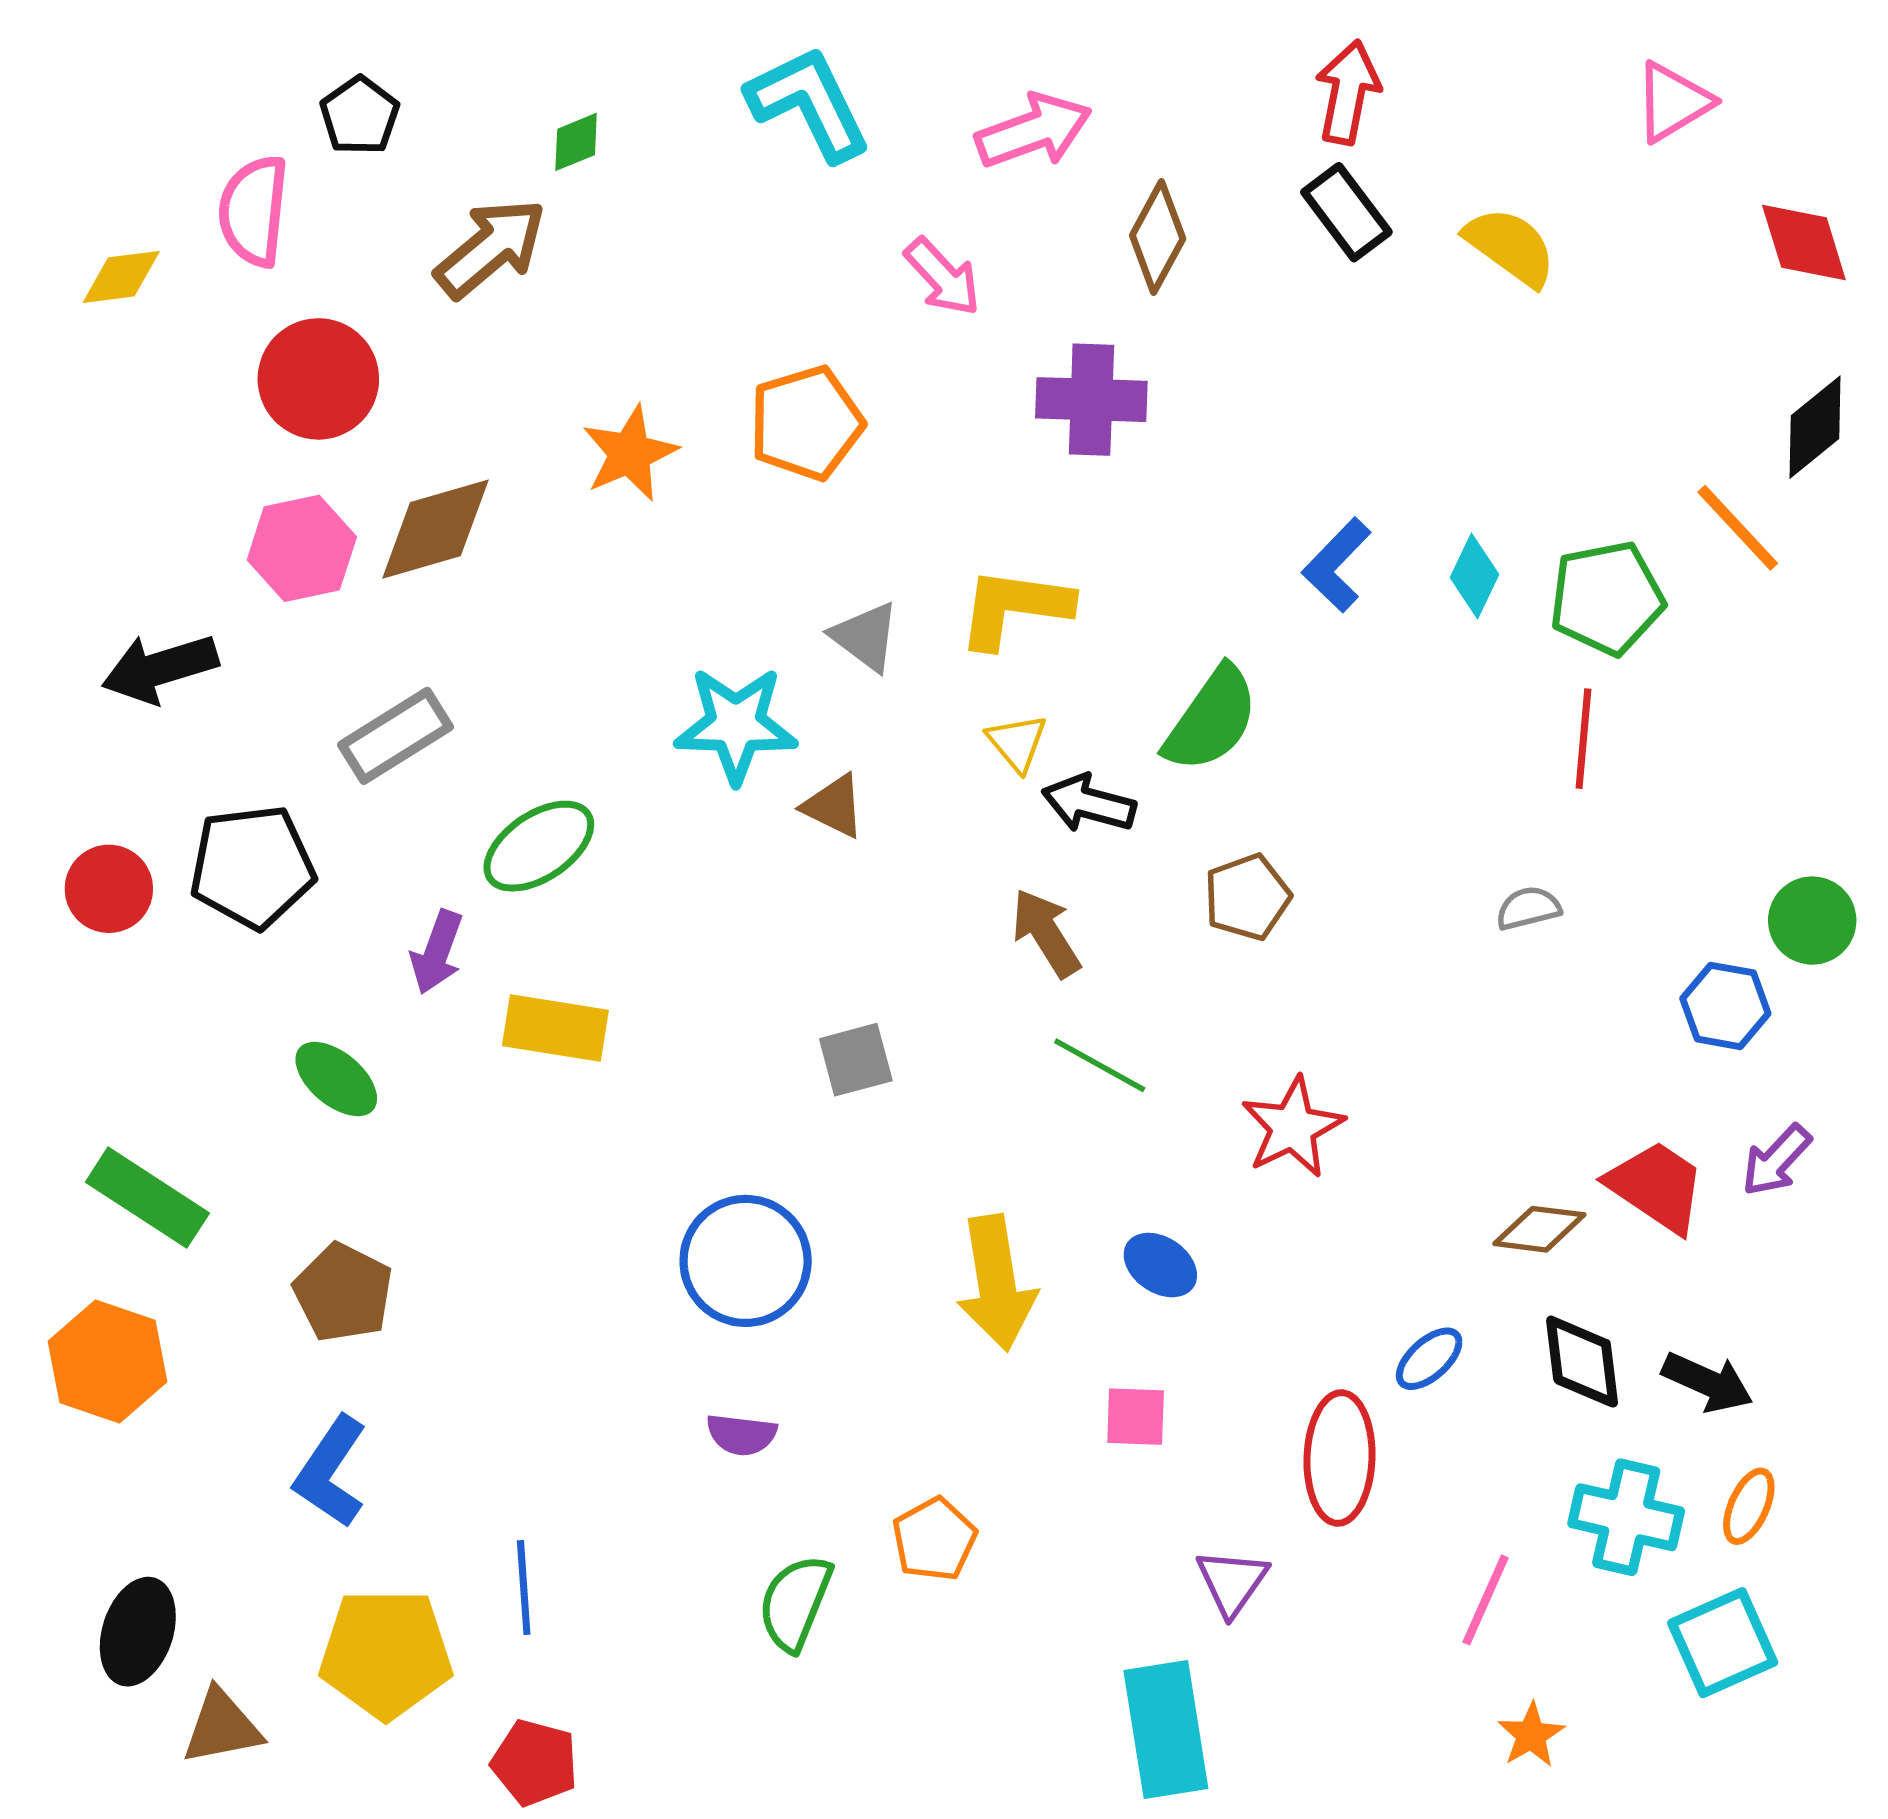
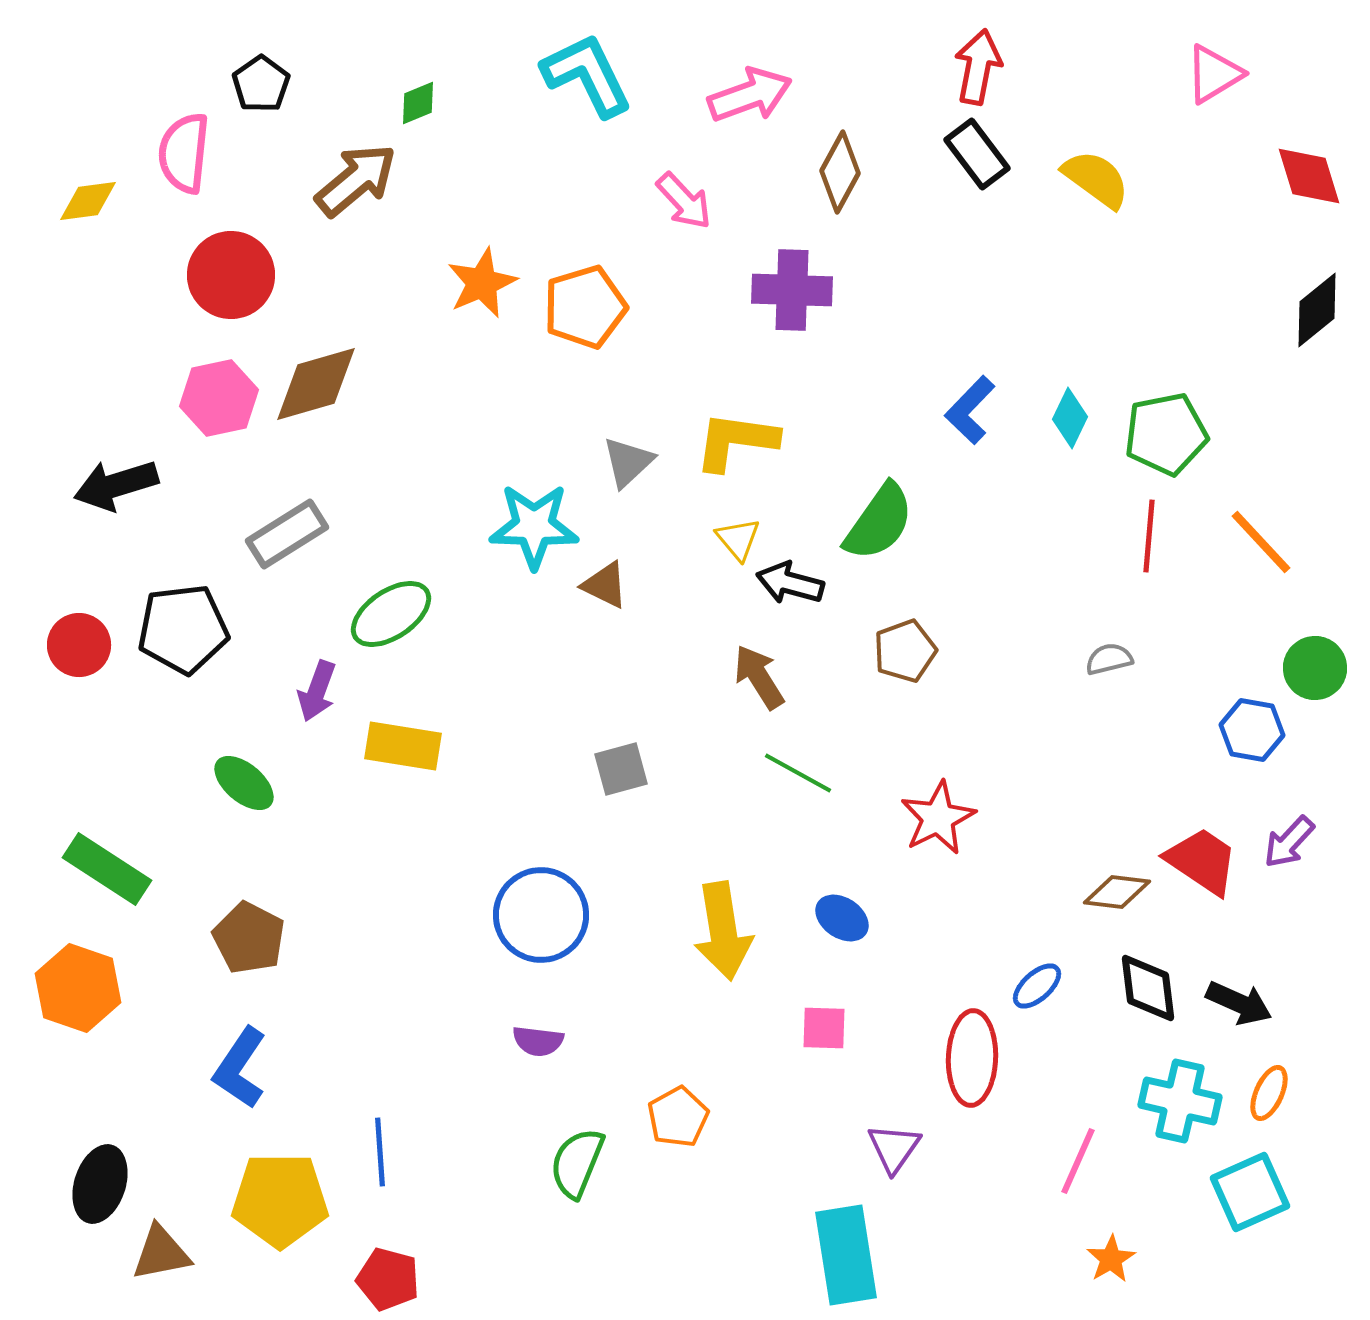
orange star: (630, 453) -> (482, 283), moved
orange line: (1738, 528) -> (1261, 542), moved
gray triangle: (865, 637) -> (628, 462), turned 40

